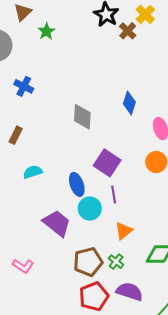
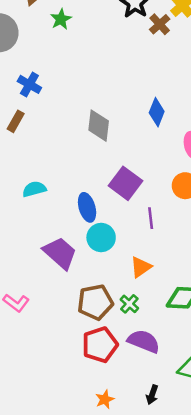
brown rectangle: (16, 135) -> (16, 121), moved
purple line: (114, 195) -> (151, 218), moved

